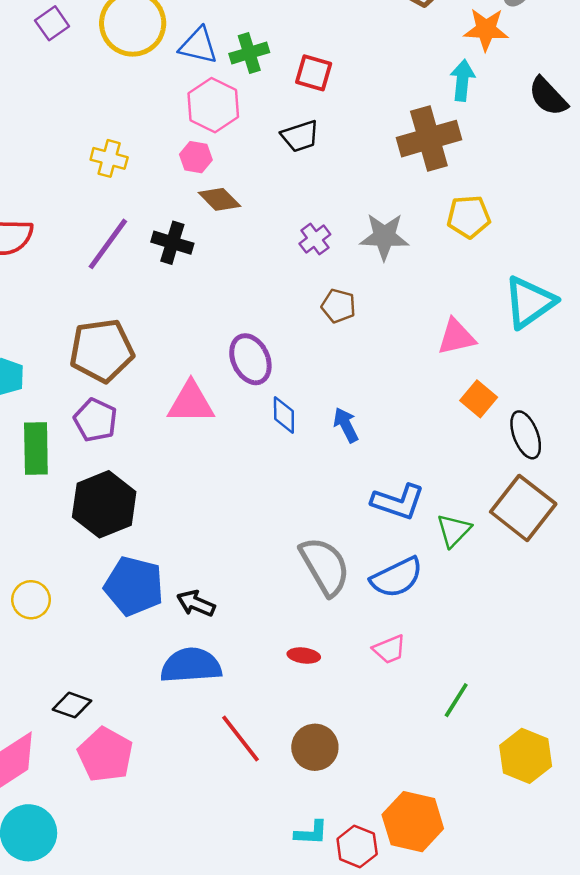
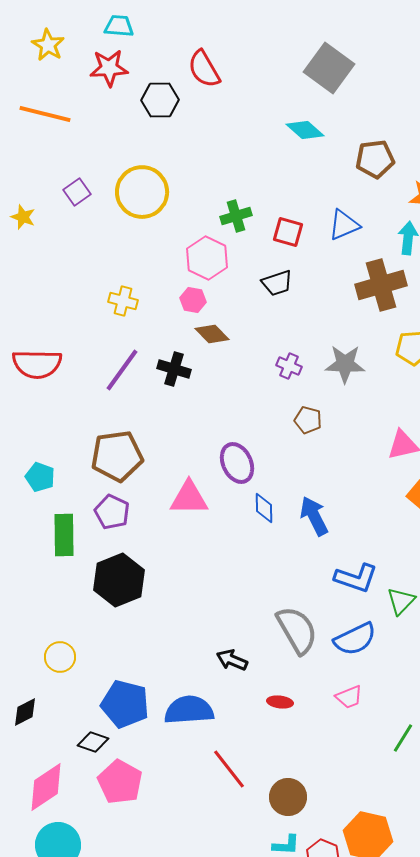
blue triangle: (198, 46) -> (344, 225), moved, turned -36
purple cross: (315, 239) -> (289, 366), turned -30
blue arrow: (346, 425) -> (314, 516), size x1.4
blue pentagon: (134, 586) -> (125, 704), moved
black arrow: (196, 603) -> (232, 660), moved
brown circle: (315, 747) -> (288, 797), moved

